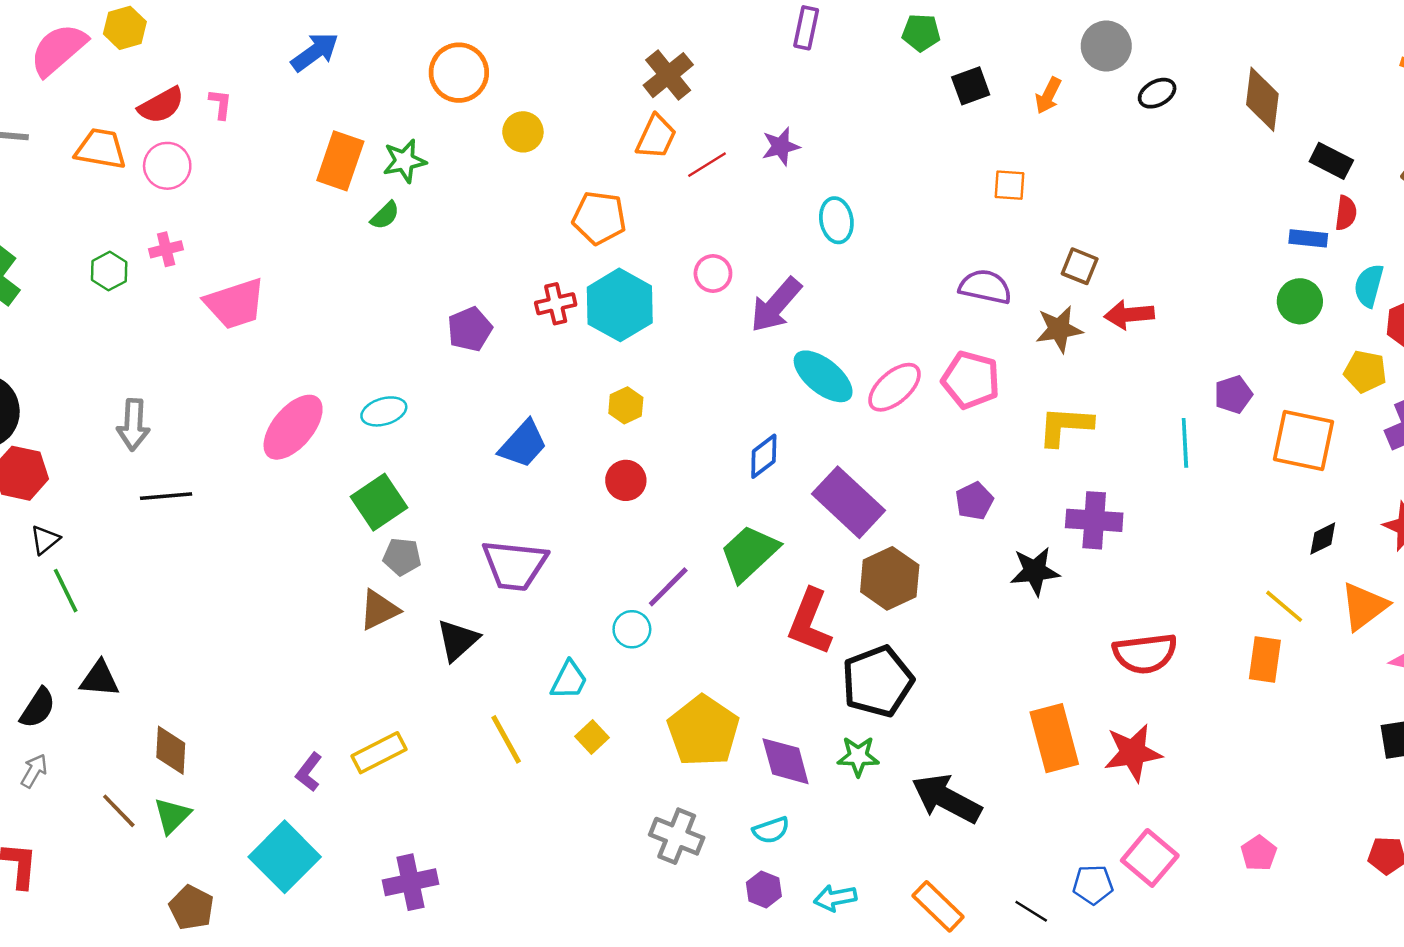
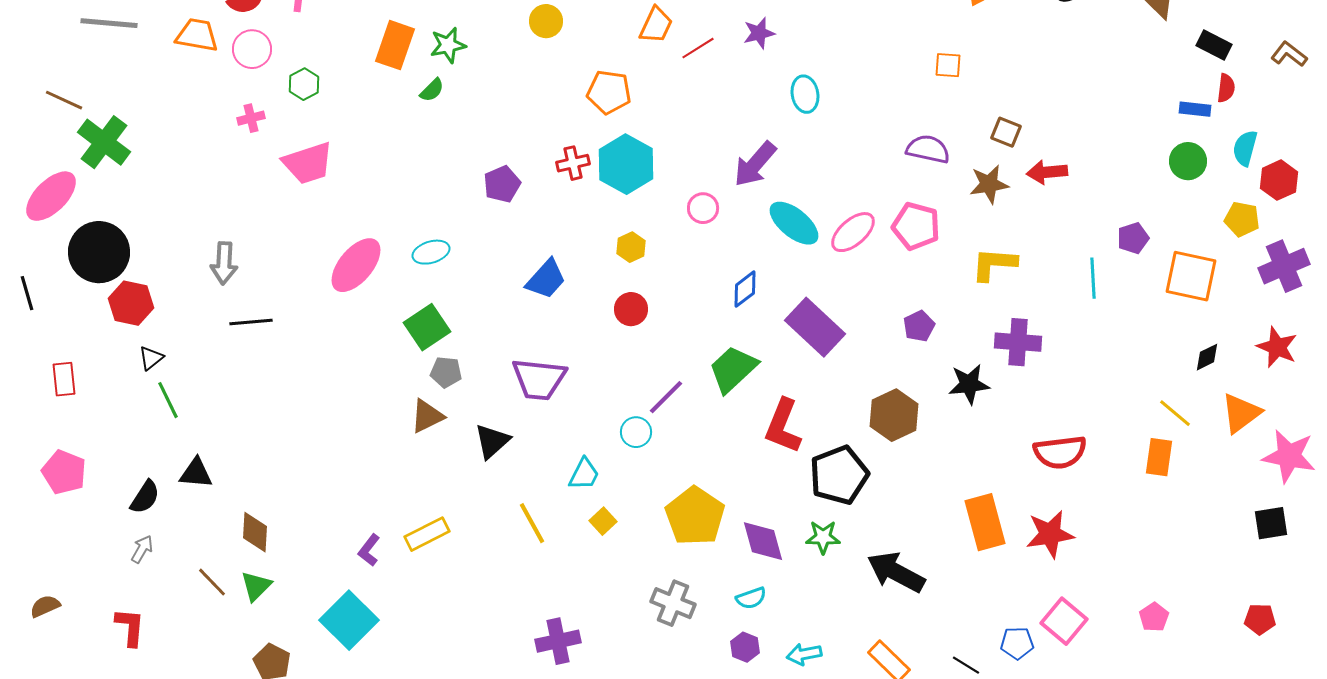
green hexagon: (109, 271) -> (304, 84), moved
pink circle: (713, 273) -> (703, 208), moved
brown hexagon: (890, 578) -> (894, 415), moved
purple cross: (410, 882) -> (558, 641), moved

